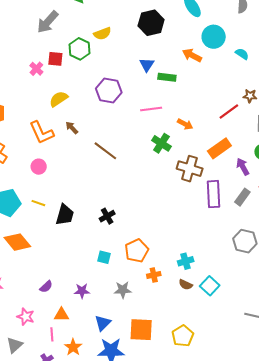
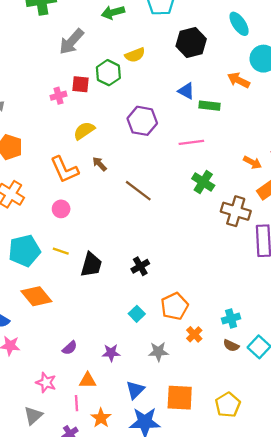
blue triangle: (147, 65) -> (186, 91), turned -35
pink cross: (36, 69) -> (58, 96), turned 32
orange arrow: (185, 124) -> (252, 162), moved
cyan square: (104, 257) -> (137, 314), turned 32
orange cross: (154, 275) -> (194, 334), turned -32

